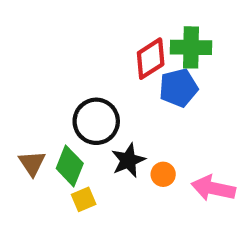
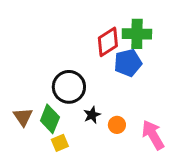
black star: (128, 160) -> (92, 115), size x0.7
pink arrow: (213, 188) -> (153, 135), turned 48

